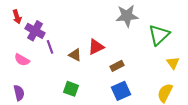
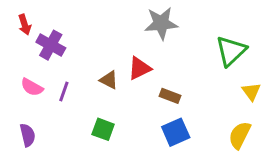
gray star: (127, 16) -> (161, 23), moved
purple line: (50, 47) -> (64, 92), moved, turned 40
brown rectangle: (117, 66) -> (170, 96), turned 48

